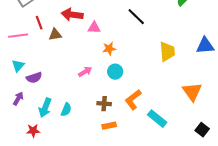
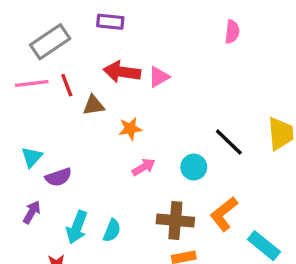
black line: (136, 17) -> (229, 142), moved
pink triangle: (94, 28) -> (159, 77), moved, turned -32
pink line: (18, 36) -> (32, 84), moved
orange star: (109, 49) -> (130, 129), moved
brown cross: (104, 104) -> (175, 221), size x1.5

